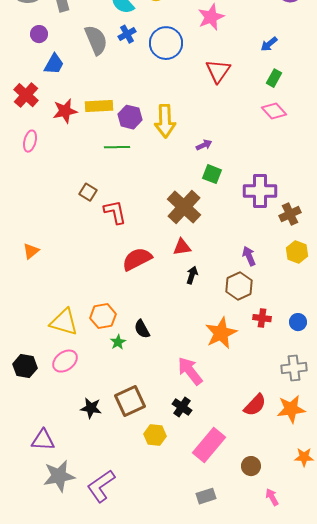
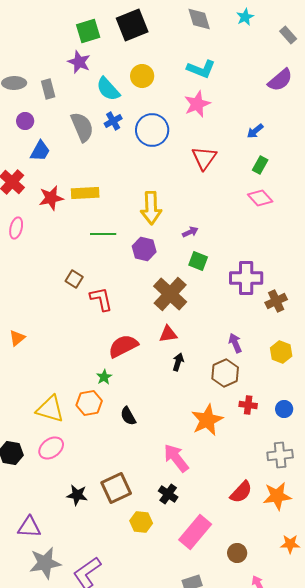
purple hexagon: (130, 117) -> (144, 249), moved
yellow hexagon: (297, 252) -> (281, 352), moved
green star: (118, 342) -> (104, 377), moved

